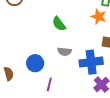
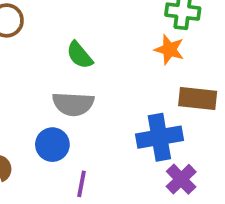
green semicircle: (59, 24) -> (80, 55), moved
gray semicircle: (65, 52) -> (73, 104), moved, size x1.5

